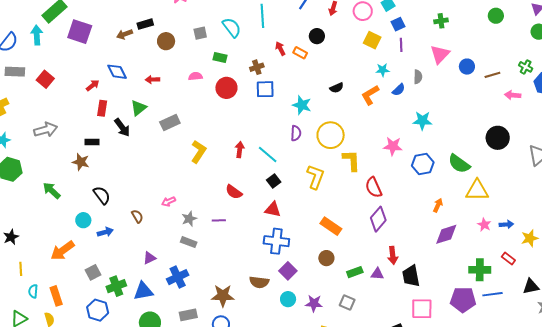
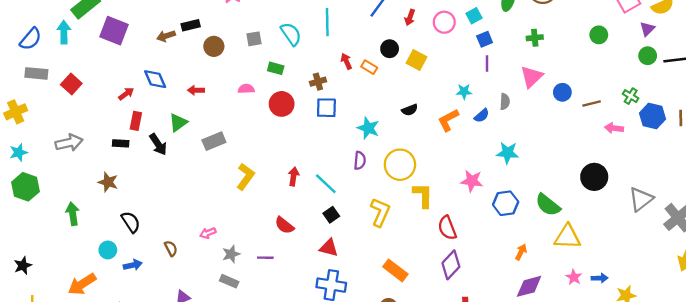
yellow square: (372, 40) -> (416, 60), moved
black rectangle: (92, 142) -> (121, 143), moved
green arrow: (52, 191) -> (73, 214), turned 36

